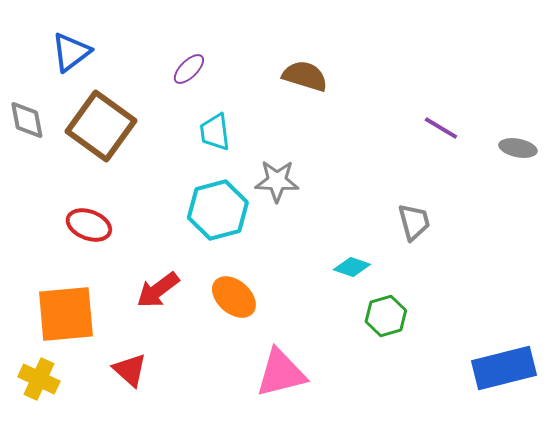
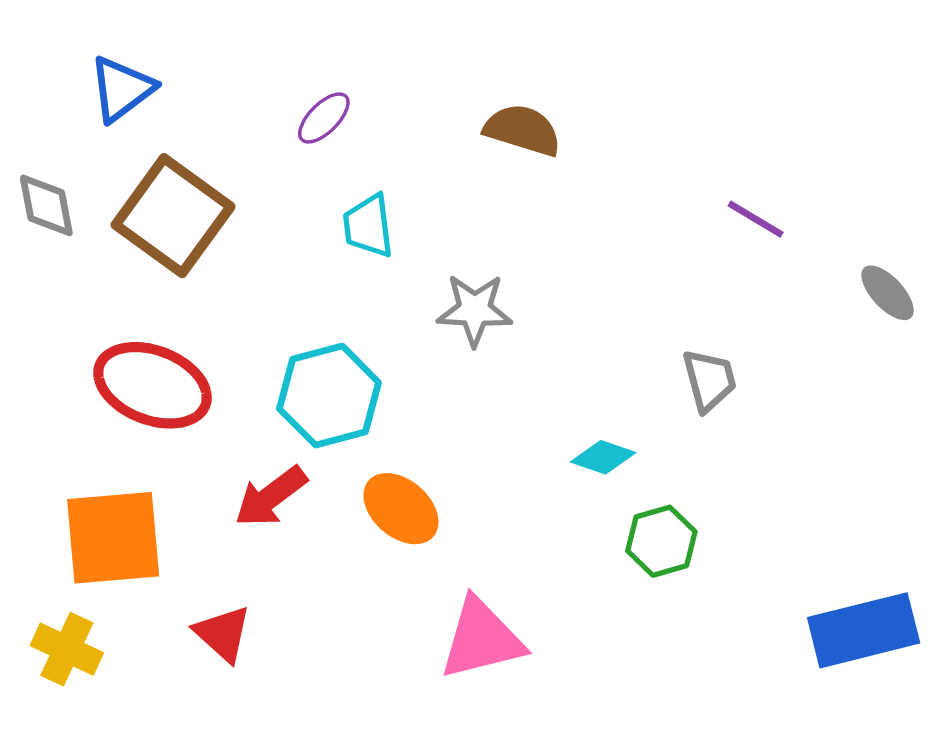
gray ellipse: (518, 148) -> (888, 293), moved, turned 36
cyan hexagon: (218, 210) -> (329, 396), moved
red ellipse: (89, 225) -> (152, 385), size x1.5

